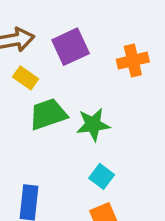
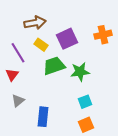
purple square: (71, 47) -> (67, 39), moved
cyan square: (102, 176) -> (85, 102), turned 32

